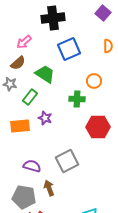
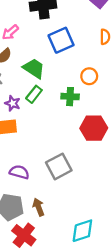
green rectangle: (30, 97) -> (34, 94), moved
purple star: (45, 118) -> (13, 103), moved
brown arrow: (49, 188) -> (38, 207), moved

